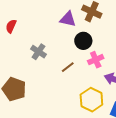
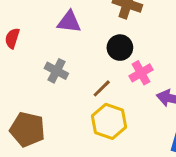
purple triangle: (68, 19) -> (69, 22), moved
yellow hexagon: (91, 100) -> (109, 121), moved

